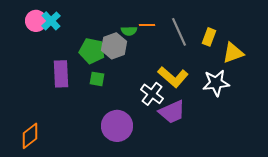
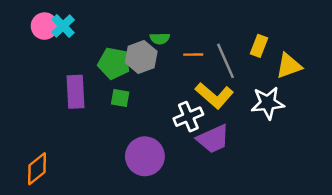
orange line: (147, 25) -> (193, 55), moved
gray line: (179, 32) -> (226, 61), moved
white cross: (152, 94) -> (188, 117), turned 30

